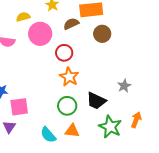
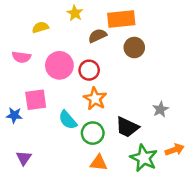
pink circle: (40, 34) -> (59, 65), moved
pink square: (19, 107) -> (36, 100), moved
orange arrow: (136, 120) -> (175, 150), turned 49
cyan semicircle: (48, 135) -> (68, 120), moved

